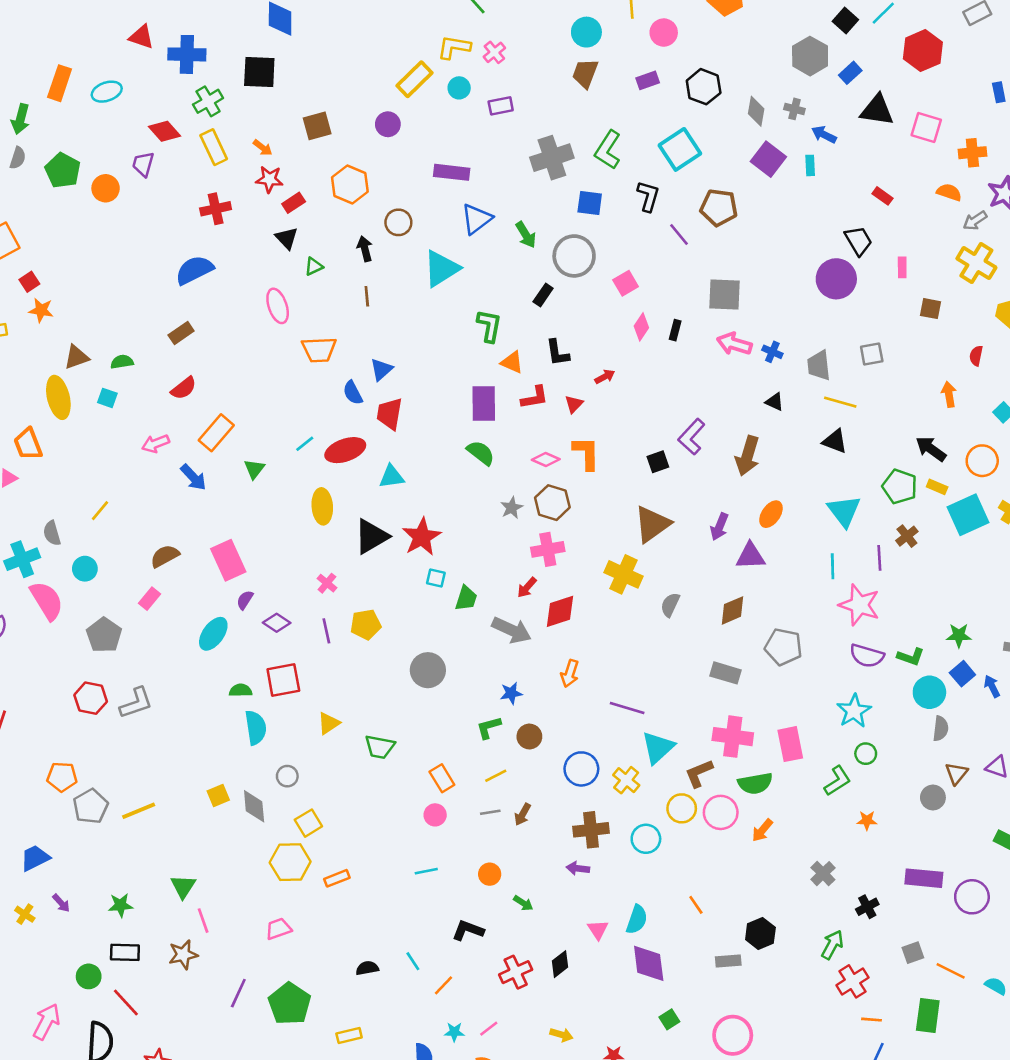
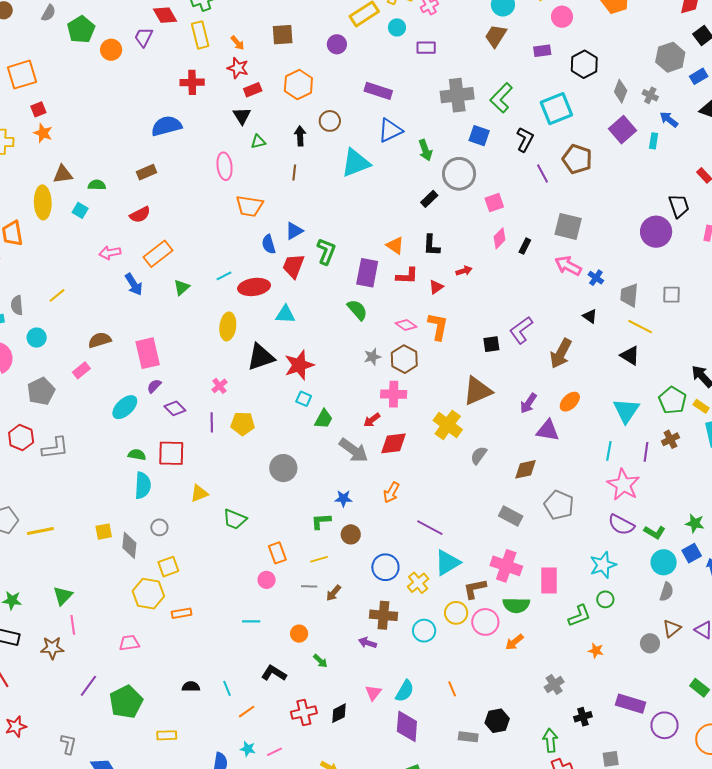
green L-shape: (489, 326) -> (326, 251), moved
green arrow: (832, 945) -> (550, 740), turned -45

